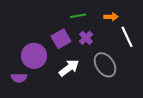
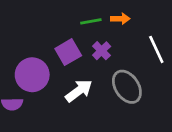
orange arrow: (111, 17) -> (120, 19), moved

